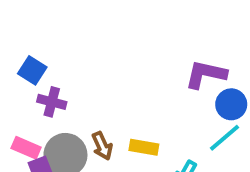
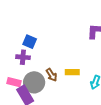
blue square: (32, 70) -> (30, 42), moved

